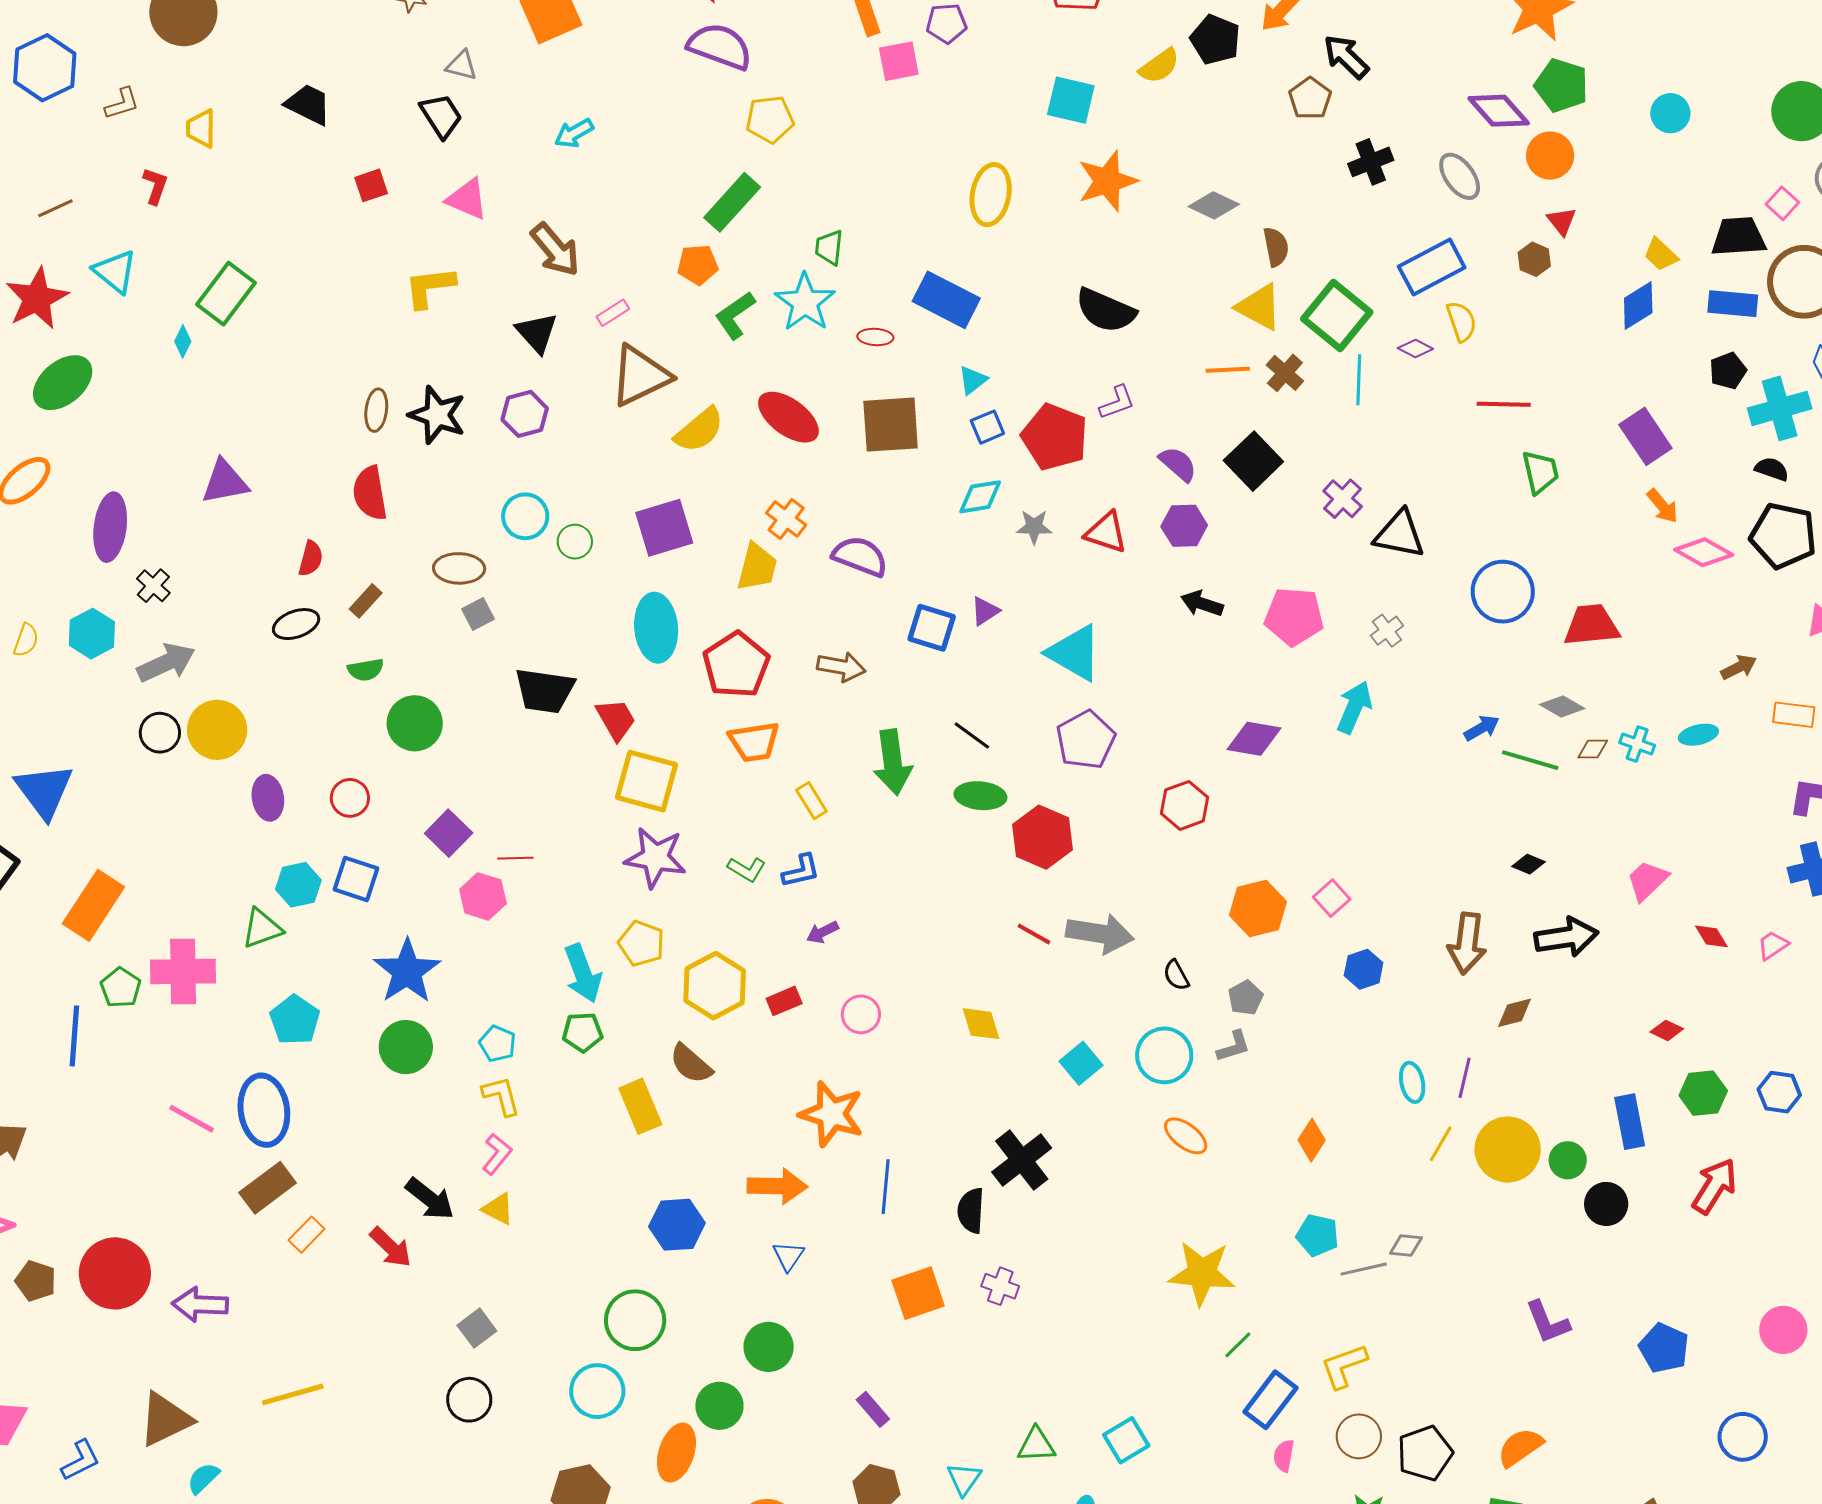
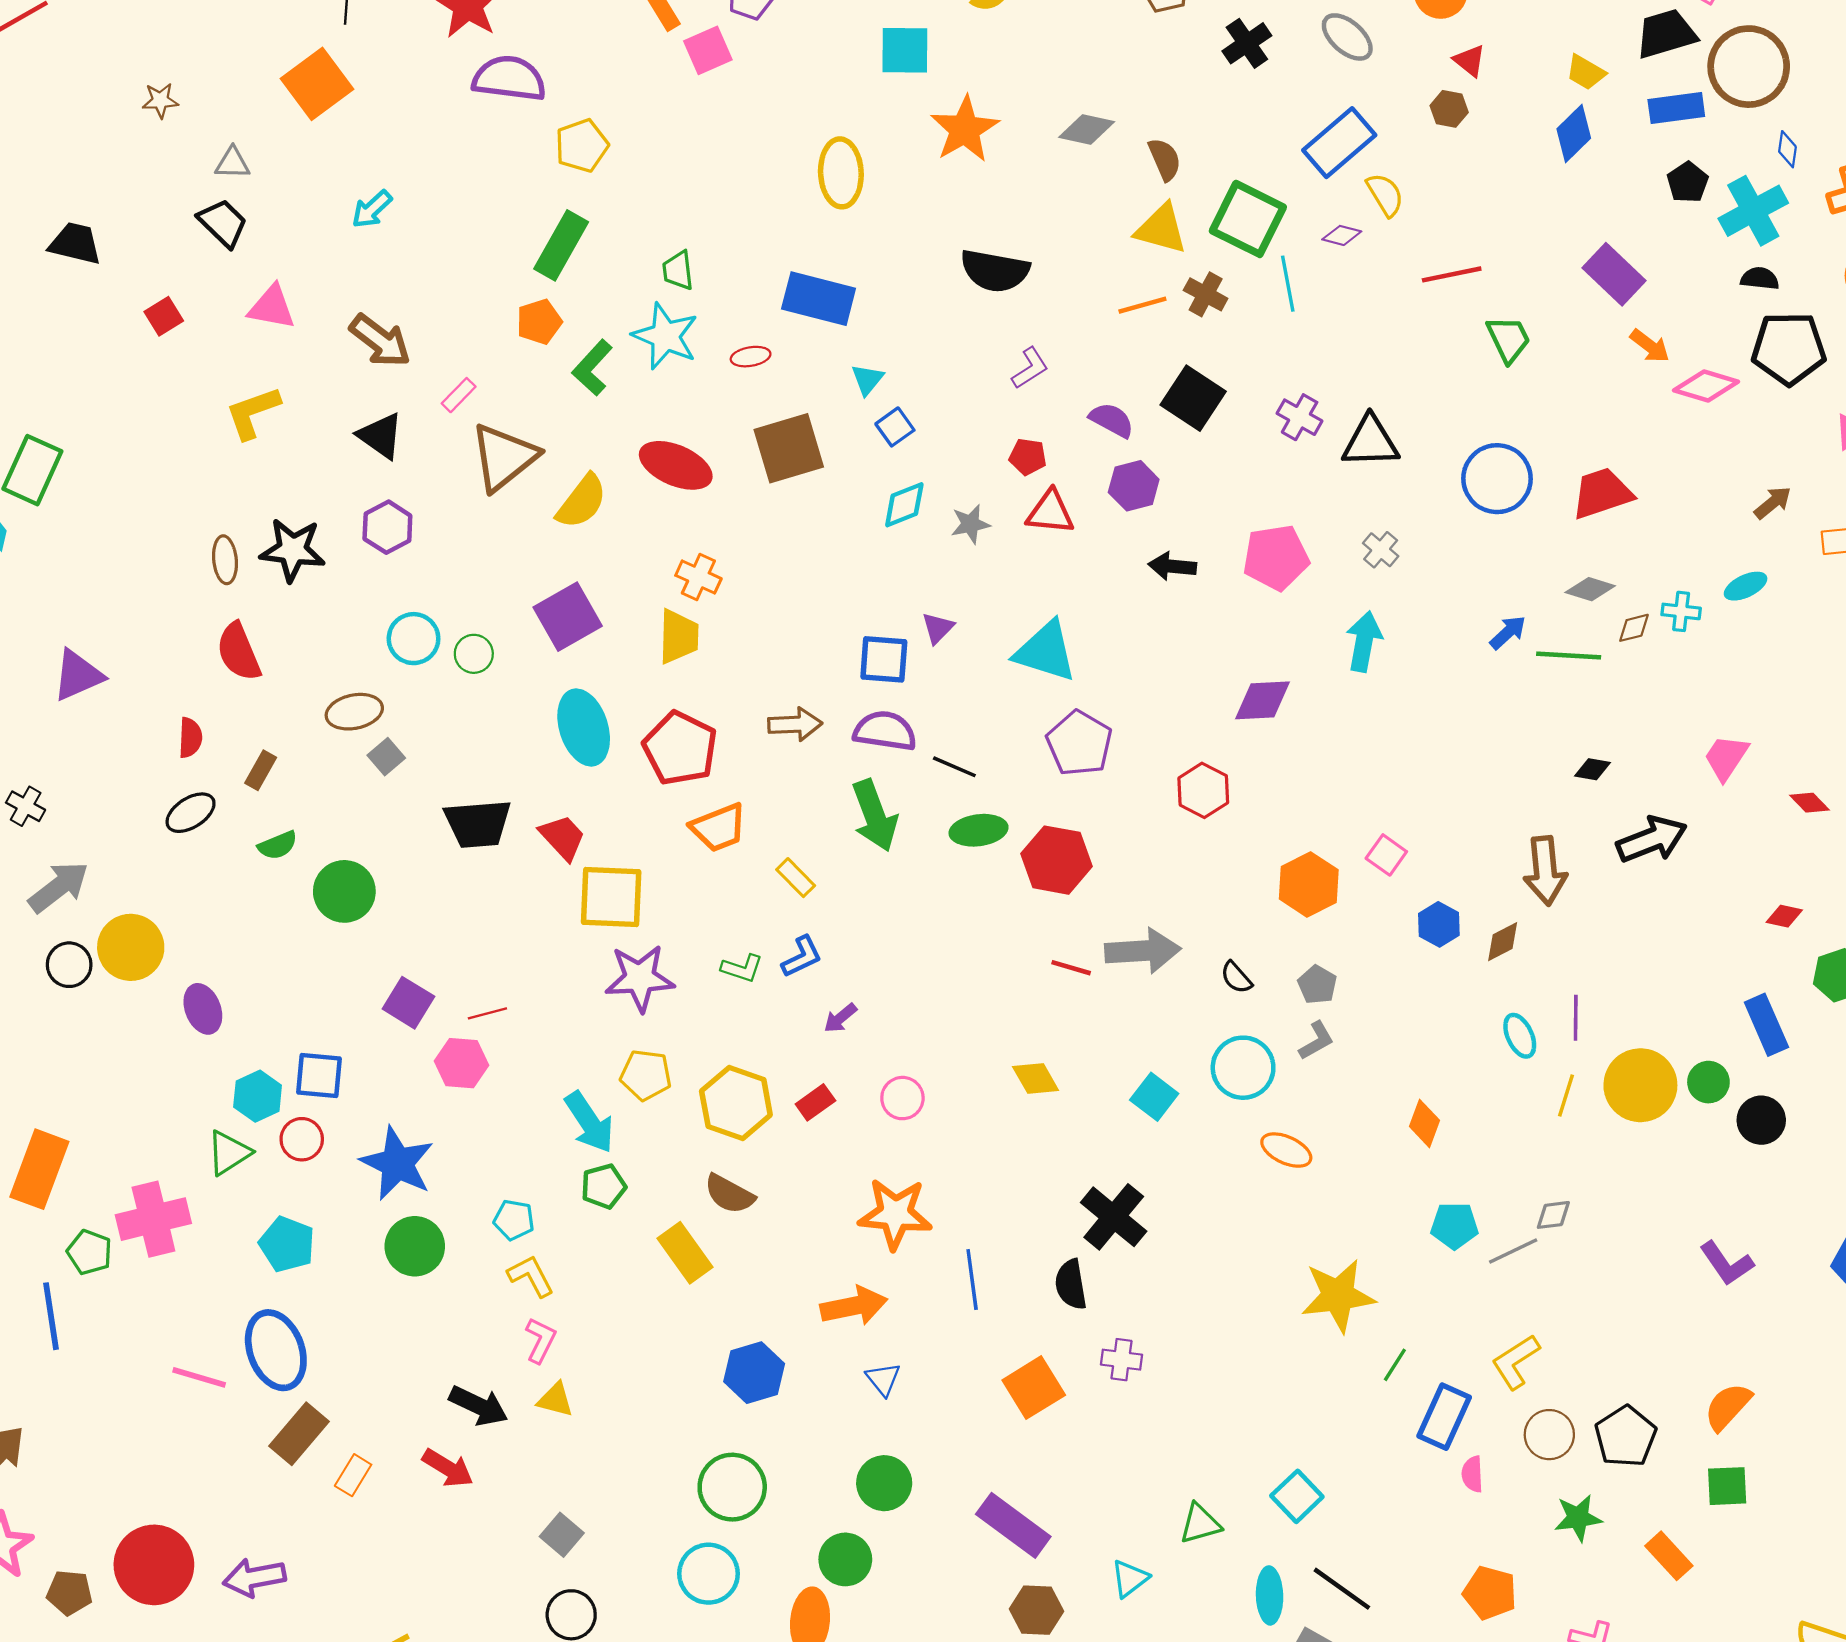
red pentagon: (1055, 437) -> (1028, 457), moved, size x0.5
purple semicircle: (860, 556) -> (885, 731), moved
red circle: (350, 798) -> (302, 1139), moved
brown diamond: (1515, 1013) -> (1503, 942), moved
purple rectangle: (873, 1409) -> (1013, 1525), size x1.8
cyan triangle: (964, 1479) -> (1130, 1579), turned 30

